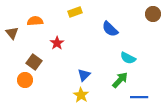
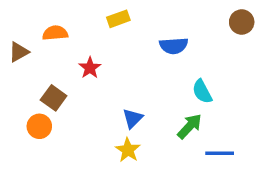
blue semicircle: (110, 29) -> (174, 46), turned -48
brown triangle: (12, 33) -> (19, 52), turned 40
cyan semicircle: (128, 58) -> (202, 92), turned 35

